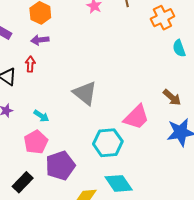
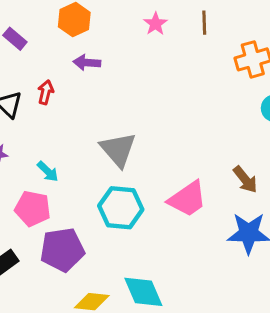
purple arrow: (40, 40) -> (87, 63), moved
pink pentagon: (36, 142) -> (33, 208), turned 30
cyan hexagon: (108, 143) -> (121, 208), moved

